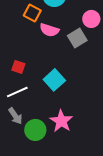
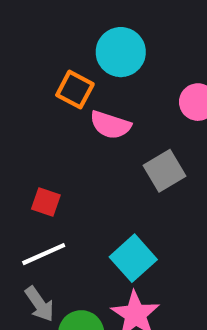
gray square: (77, 38) -> (164, 171), moved
cyan square: (54, 80) -> (133, 258), moved

